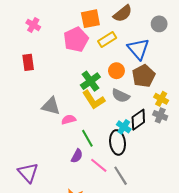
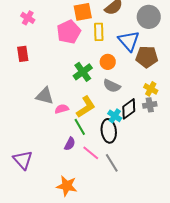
gray circle: (159, 24) -> (149, 17), size x1.5
yellow rectangle: (107, 40) -> (99, 32), turned -60
brown pentagon: (143, 76) -> (147, 57), moved, turned 30
yellow L-shape: (94, 100) -> (86, 107), moved, turned -90
gray cross: (160, 115) -> (150, 105), turned -32

